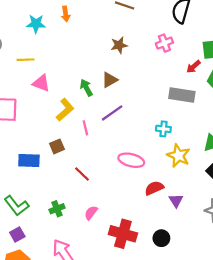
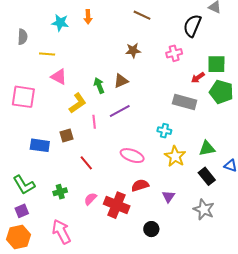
red semicircle: (154, 188) -> (140, 185), moved
red cross: (123, 234) -> (117, 205), moved

